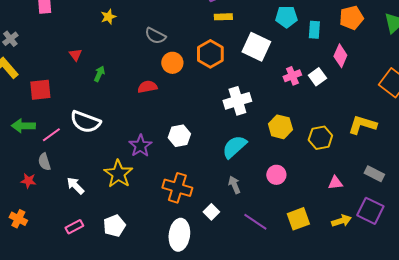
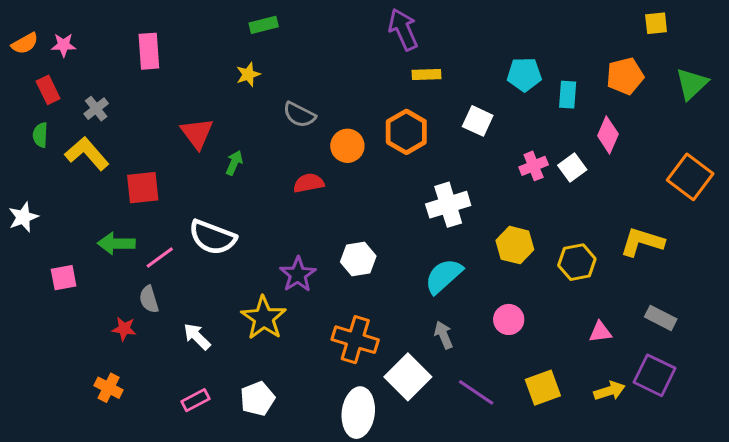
gray semicircle: (155, 36) -> (299, 115), moved
white square: (256, 47) -> (478, 121), size x0.7
red triangle: (75, 55) -> (197, 133), size x1.6
white square: (211, 212) -> (408, 377), size x1.8

